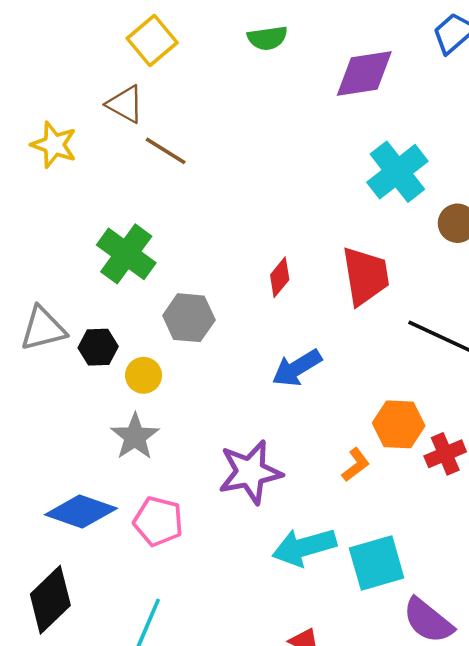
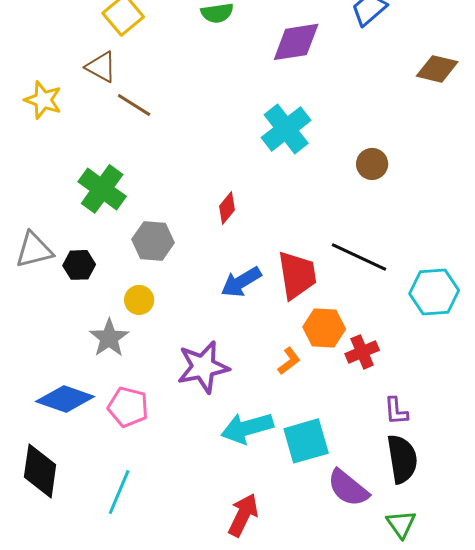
cyan cross: (397, 172) -> (286, 129), moved
red trapezoid: (366, 276) -> (297, 275), moved
yellow circle: (144, 375) -> (139, 300), moved
black diamond: (50, 600) -> (40, 471), turned -38

